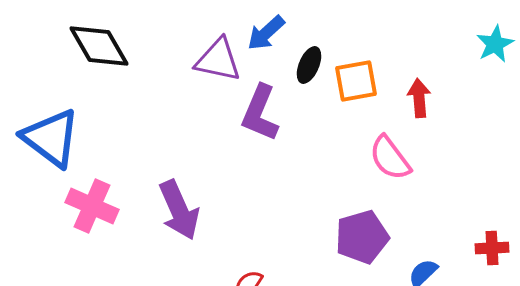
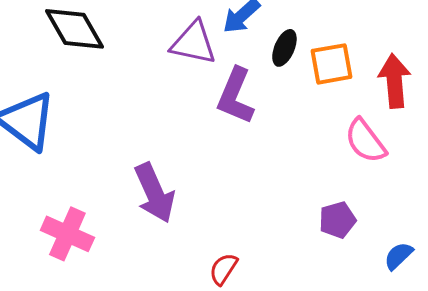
red arrow: (419, 98) -> (394, 81), size x1.4
pink cross: (92, 206) -> (67, 234), moved
purple pentagon: (362, 237) -> (337, 220), size x0.7

